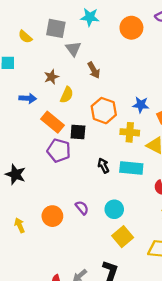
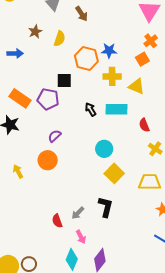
brown arrow: (94, 70) -> (81, 14), moved
yellow semicircle: (67, 95) -> (60, 39), moved
blue star: (141, 105) -> (109, 51), moved
orange rectangle: (53, 122) -> (20, 98), moved
purple semicircle: (82, 208) -> (55, 136), moved, turned -88

